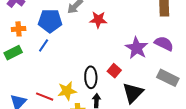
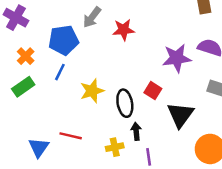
orange cross: (19, 29) -> (26, 56), turned -32
purple star: (137, 48) -> (177, 58), turned -30
yellow star: (67, 91) -> (92, 91), moved

